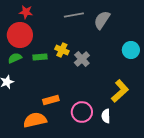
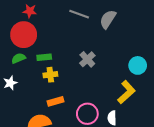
gray line: (74, 15) -> (79, 14), turned 30
yellow cross: (62, 50) -> (50, 75), moved, turned -32
cyan circle: (131, 50) -> (138, 65), moved

